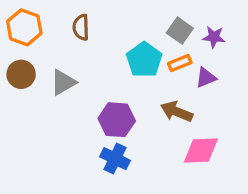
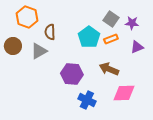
orange hexagon: (24, 27) -> (27, 17), moved
brown semicircle: (81, 27) -> (50, 32), moved
purple triangle: (206, 78) -> (137, 47), moved
blue cross: (115, 159) -> (87, 100), moved

